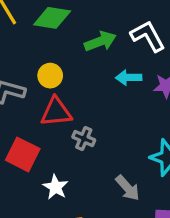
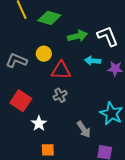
red triangle: (56, 112) -> (61, 70), moved
gray cross: (84, 139) -> (60, 95), turned 32

